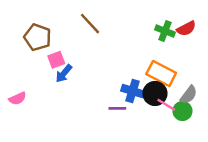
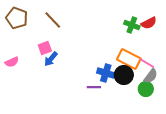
brown line: (90, 24) -> (53, 20), moved
brown pentagon: (37, 37) -> (17, 18), moved
pink semicircle: (18, 98) -> (12, 62), moved
pink line: (166, 105) -> (147, 63), moved

